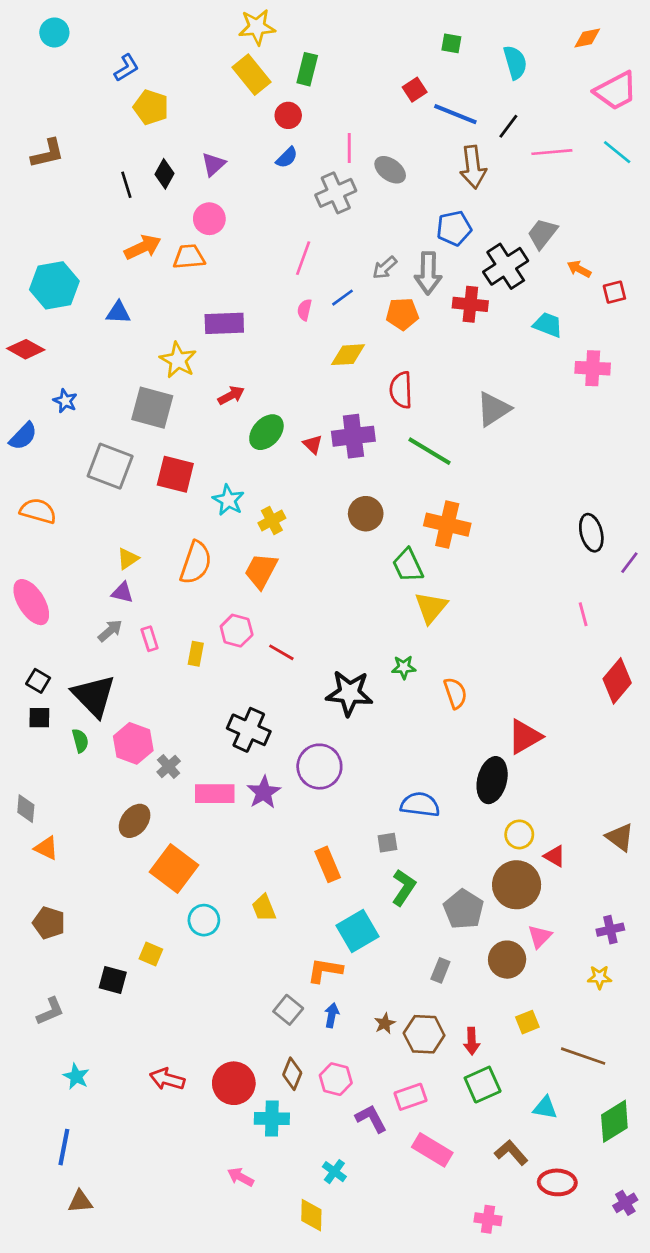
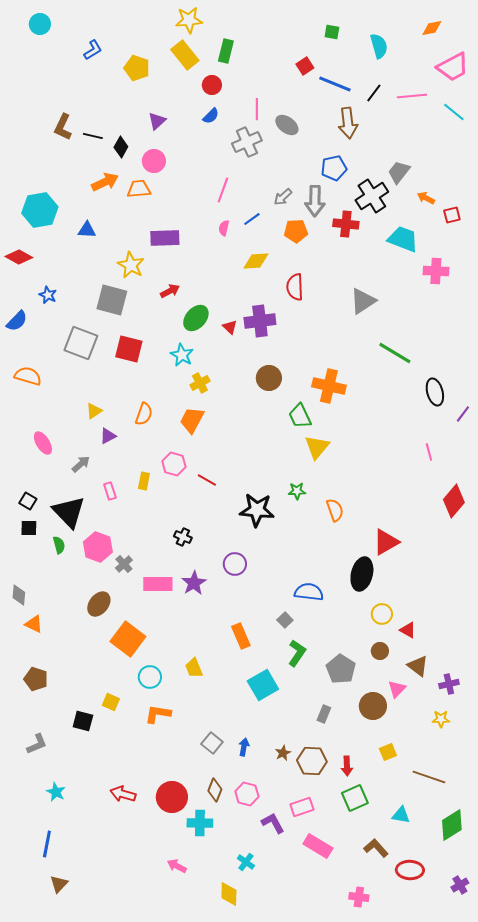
yellow pentagon: (151, 107) -> (137, 68), moved
pink line: (552, 152) -> (412, 96), moved
brown L-shape: (48, 153) -> (63, 127), moved, turned 128
black diamond: (164, 174) -> (121, 147), moved
black line: (126, 185) -> (93, 136), turned -60
cyan trapezoid: (548, 325) -> (403, 239), size x1.4
green line: (430, 451) -> (395, 353), moved
cyan star: (228, 500) -> (182, 355), moved
orange semicircle: (196, 563) -> (144, 414), size x0.7
purple triangle: (122, 593) -> (108, 436), moved, turned -42
pink ellipse: (31, 602) -> (43, 443), moved, size x0.7
pink rectangle: (150, 639) -> (110, 491), moved
black cross: (249, 730) -> (183, 537), size x0.6
purple circle: (319, 767) -> (235, 564), size x0.7
brown triangle: (620, 837) -> (418, 666), moved
gray square: (387, 843) -> (285, 620), turned -35
brown circle: (517, 885) -> (380, 651), size x0.5
orange L-shape: (325, 970) -> (158, 714), moved
brown triangle: (80, 1201) -> (59, 884), turned -42

